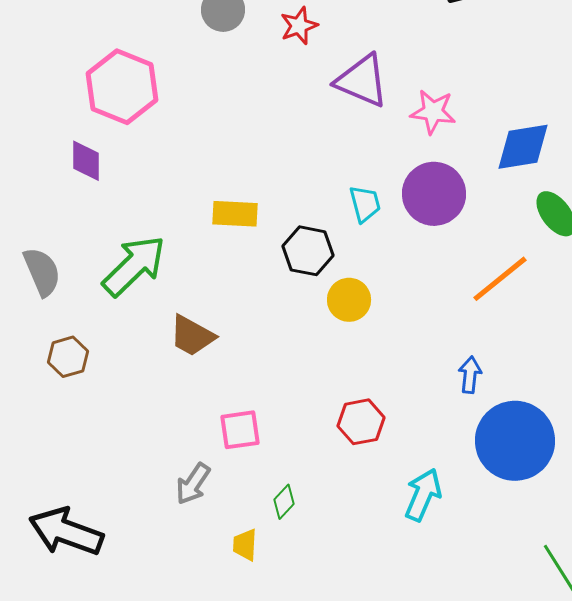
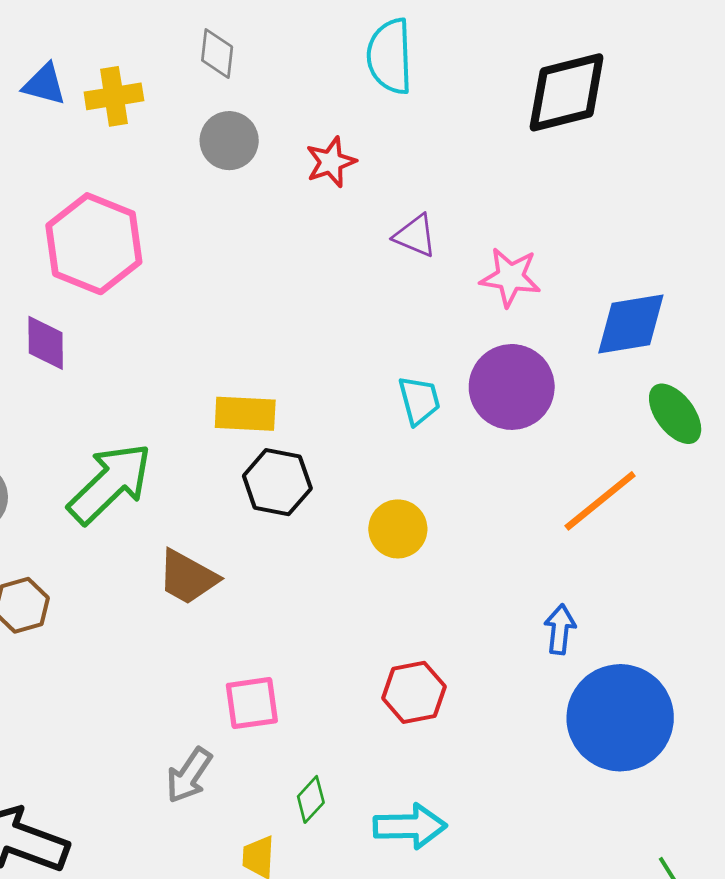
purple triangle: (362, 81) -> (415, 236), size x0.6
black hexagon: (308, 251) -> (277, 482), moved
cyan arrow: (423, 495) -> (410, 826), moved, turned 66

